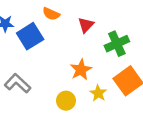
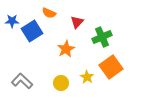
orange star: (81, 70) -> (66, 49), moved
gray L-shape: (18, 83) -> (22, 81), moved

